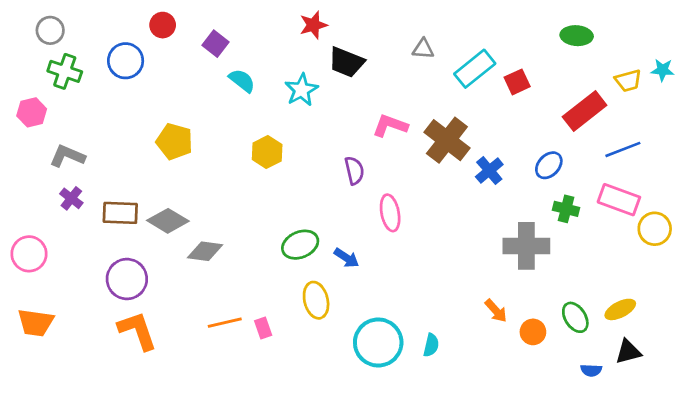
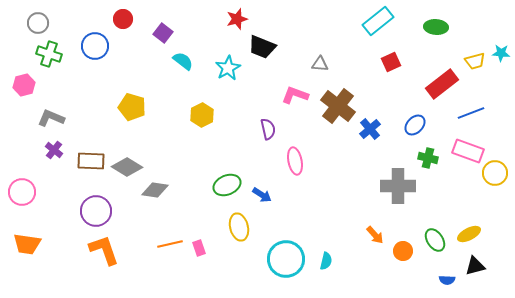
gray triangle: (423, 49) -> (320, 64), moved
cyan rectangle: (475, 69) -> (378, 21), moved

